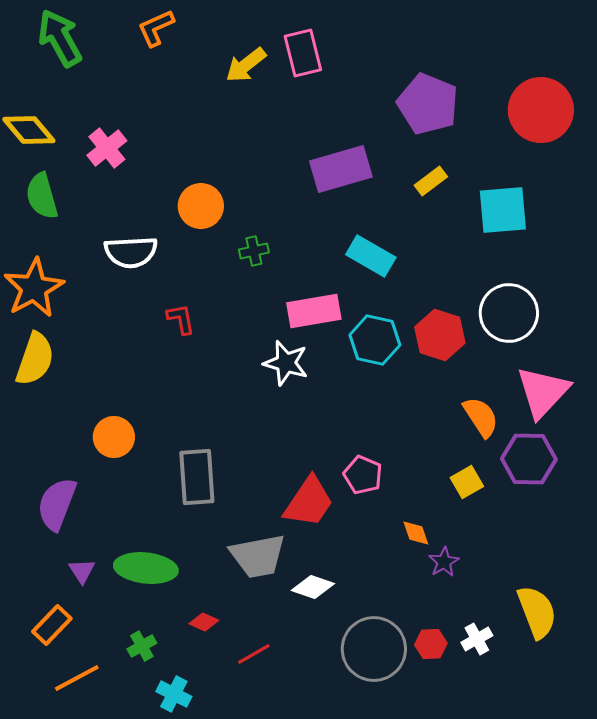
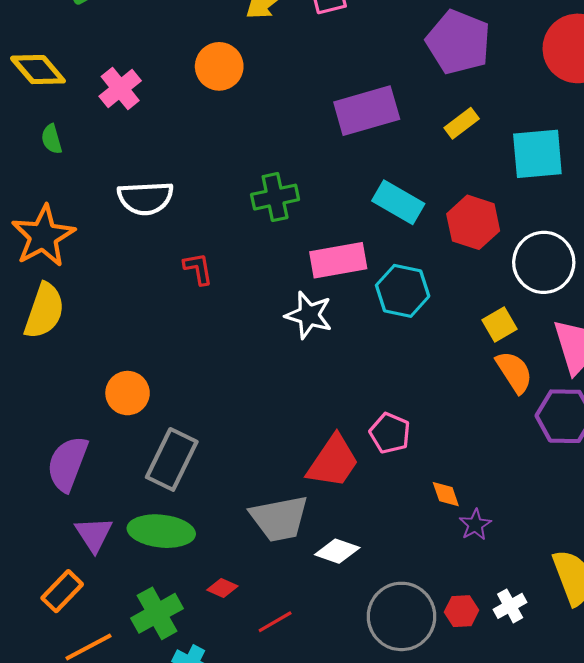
green semicircle: (42, 196) -> (52, 139), size x0.6
orange circle: (201, 206) -> (219, 66), moved
green cross: (254, 251) -> (275, 197), size x1.5
red hexagon: (440, 335) -> (473, 222), moved
gray rectangle: (197, 477) -> (172, 459), moved, turned 30
yellow square: (467, 482) -> (500, 325), moved
purple triangle: (82, 571) -> (94, 534), size x1.4
green cross: (142, 646) -> (157, 613), size x1.6

